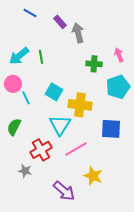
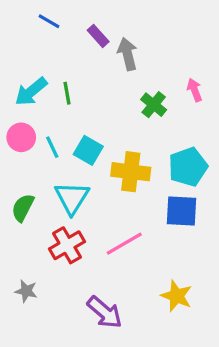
green cross: (94, 64) -> (154, 105), turned 35
cyan pentagon: (118, 87) -> (188, 167), moved
cyan line: (26, 98) -> (52, 147), moved
cyan triangle: (60, 125) -> (72, 198), moved
gray star: (25, 171) -> (26, 291), moved
yellow star: (93, 176) -> (177, 296), moved

